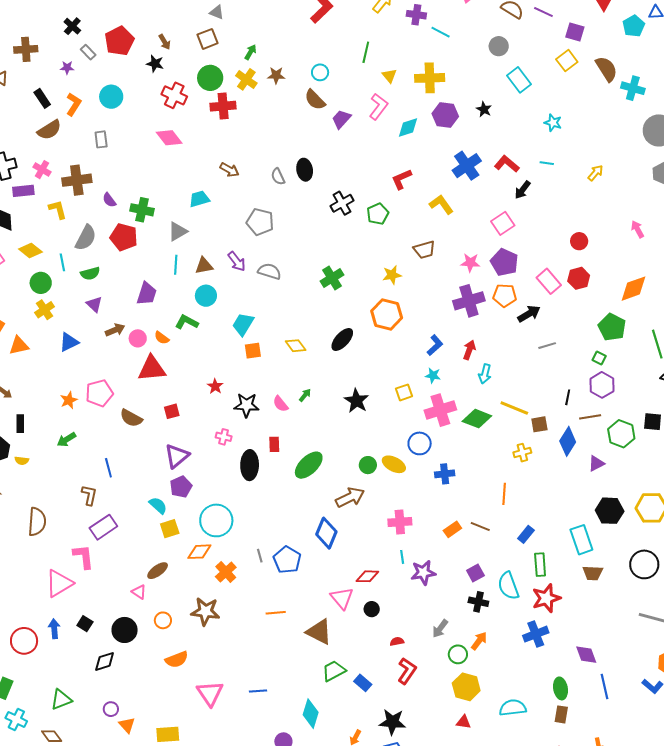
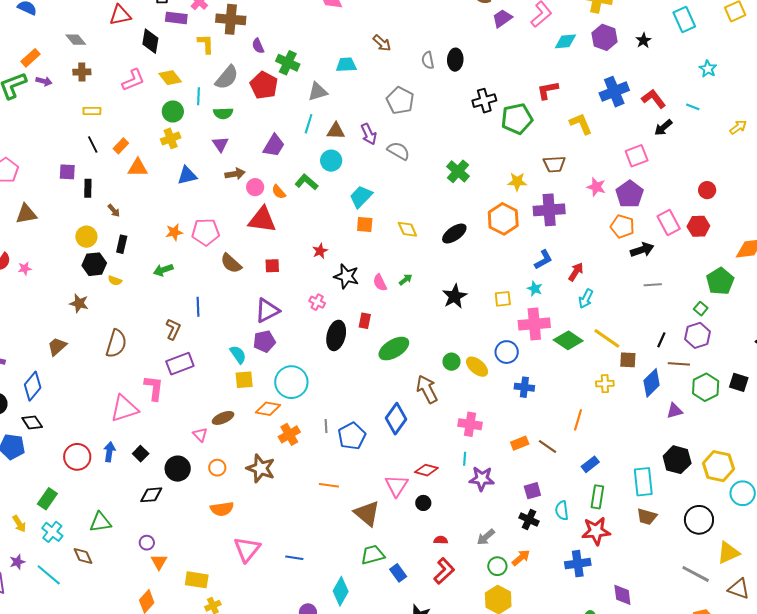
green pentagon: (378, 214) -> (517, 119), size x1.4
green cross: (332, 278) -> (458, 171), turned -30
purple cross: (469, 301) -> (549, 210), moved
brown arrow: (350, 497) -> (427, 389), turned -104
cyan semicircle: (508, 586) -> (562, 510), size x0.7

